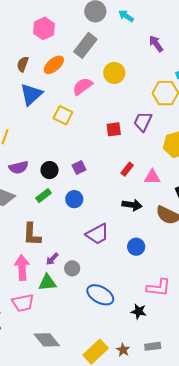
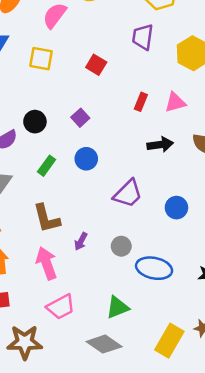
red square: (114, 129) -> (96, 65), moved, turned -35
black circle: (49, 170) -> (35, 122), moved
blue circle: (136, 247) -> (176, 208), moved
gray circle: (72, 268) -> (121, 246), moved
green triangle: (47, 283) -> (117, 307), moved

